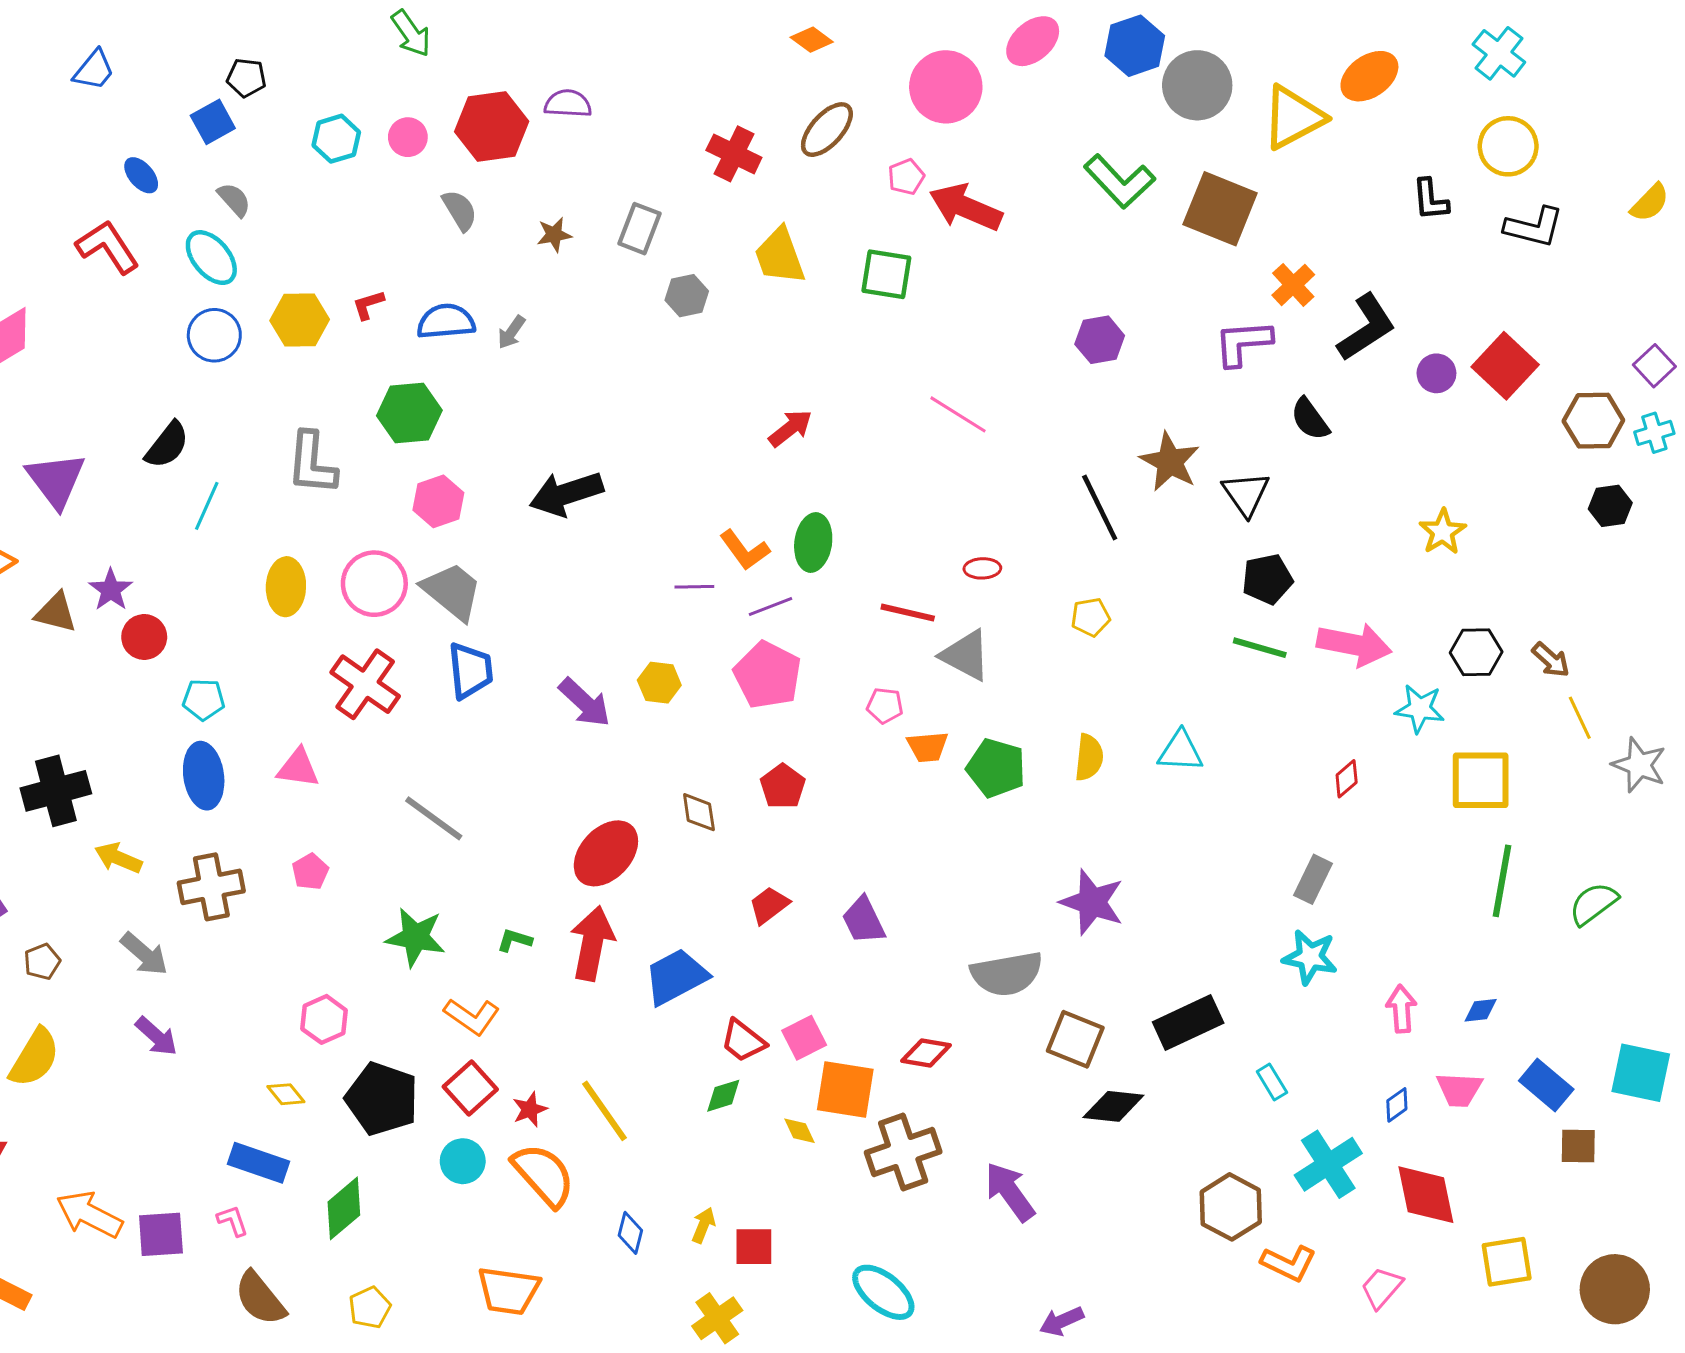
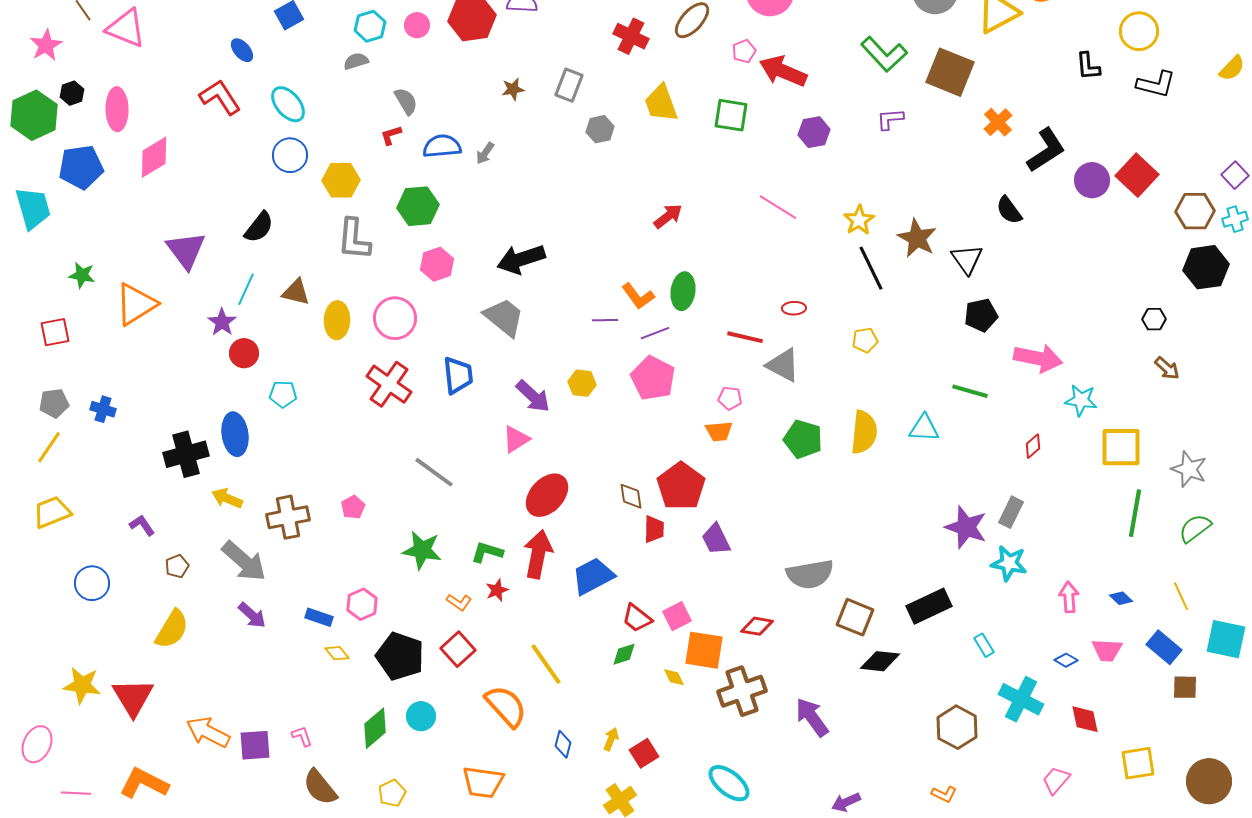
gray semicircle: (234, 200) -> (356, 61), moved, turned -65
gray semicircle: (460, 210) -> (406, 101), moved
yellow hexagon: (300, 320) -> (341, 180), moved
purple hexagon: (1100, 340) -> (814, 132), moved
purple L-shape: (1243, 343) -> (890, 119), moved, size x0.7
purple circle: (1436, 373) -> (1092, 180), size x1.4
cyan line: (207, 506) -> (246, 289), moved
black hexagon: (1610, 506) -> (1206, 267), size x1.6
yellow star: (1443, 532) -> (859, 220), moved
gray trapezoid: (452, 591) -> (504, 317), moved
brown triangle: (56, 613) -> (296, 292), moved
green line: (1260, 648) -> (970, 391), moved
black hexagon: (1476, 652) -> (1154, 319), moved, size x0.7
yellow line: (1580, 718) -> (1181, 596), moved
orange trapezoid: (928, 747) -> (719, 431), moved
yellow semicircle: (1089, 757) -> (864, 432), size x1.4
gray star: (1639, 765) -> (1189, 469), moved
pink triangle: (298, 768) -> (516, 439), moved, turned -40
blue ellipse: (204, 776) -> (235, 434), moved
red pentagon: (783, 786) -> (681, 486), moved, size x1.6
brown diamond: (699, 812) -> (631, 496), moved
purple star: (1092, 902) -> (966, 527), moved
red trapezoid: (769, 905) -> (654, 529), turned 128
green L-shape: (515, 940) -> (487, 552), size x1.4
gray arrow: (144, 954) -> (244, 561), size x1.4
blue diamond: (1481, 1010) -> (1121, 598), turned 50
orange L-shape: (472, 1016) -> (459, 602), size x0.7
blue diamond: (1397, 1105) -> (1066, 660), turned 65
red star: (530, 1109) -> (497, 590), moved
cyan circle: (463, 1161) -> (421, 716), moved
blue rectangle: (259, 1163) -> (319, 617), moved, size x0.7
cyan cross: (1328, 1164) -> (1021, 699), turned -30
red diamond: (1426, 1195) -> (1085, 719), size x0.7
red square: (754, 1247) -> (644, 753), turned -32
orange L-shape: (1289, 1263) -> (944, 794), moved, size x0.7

